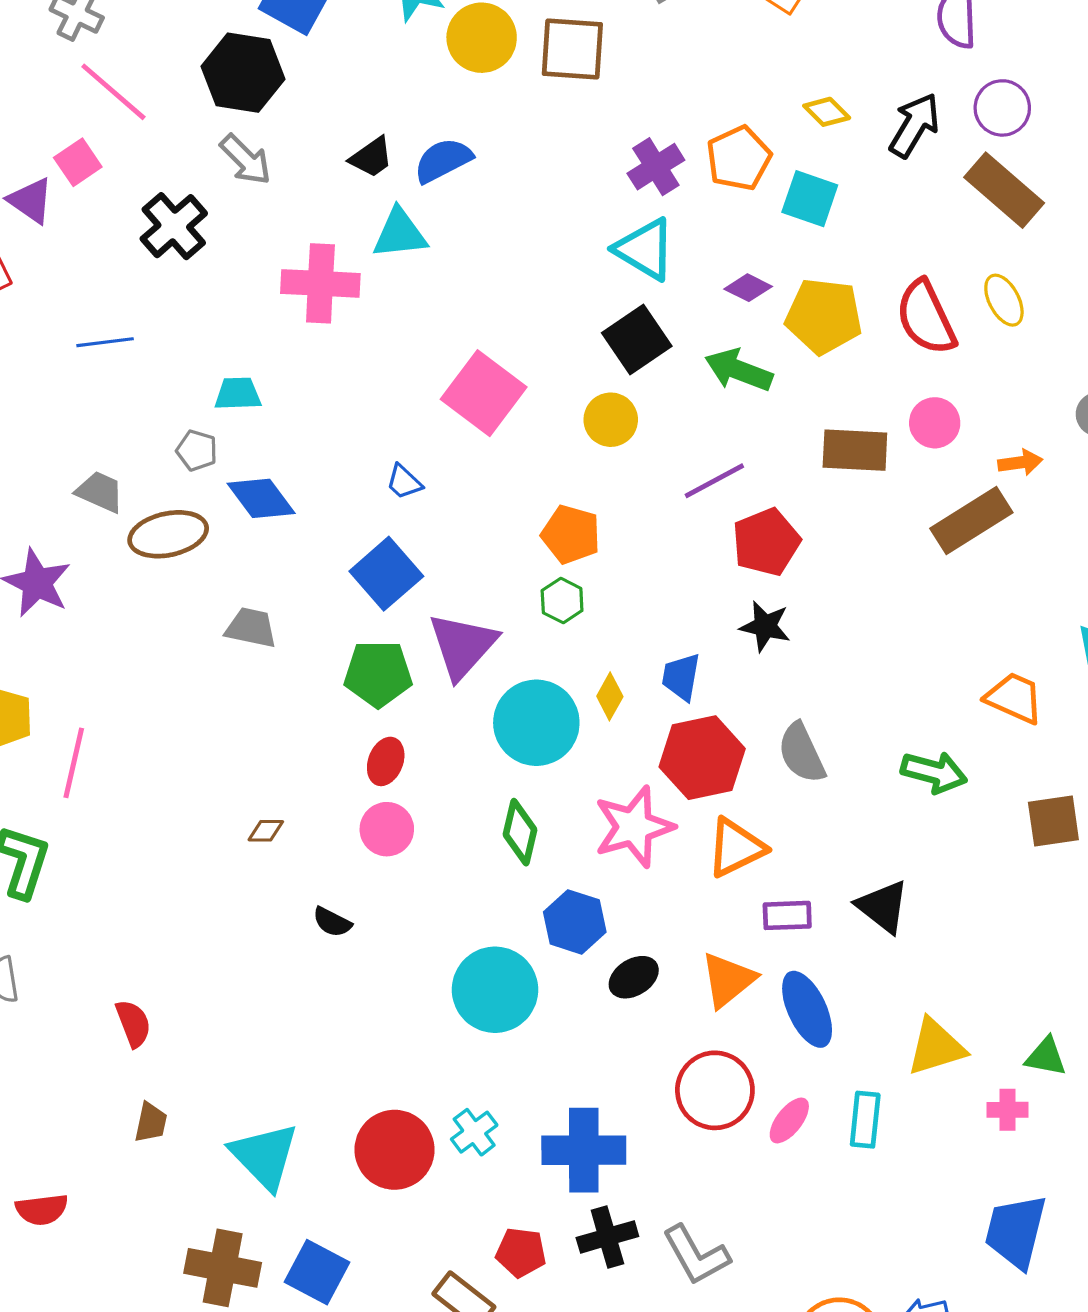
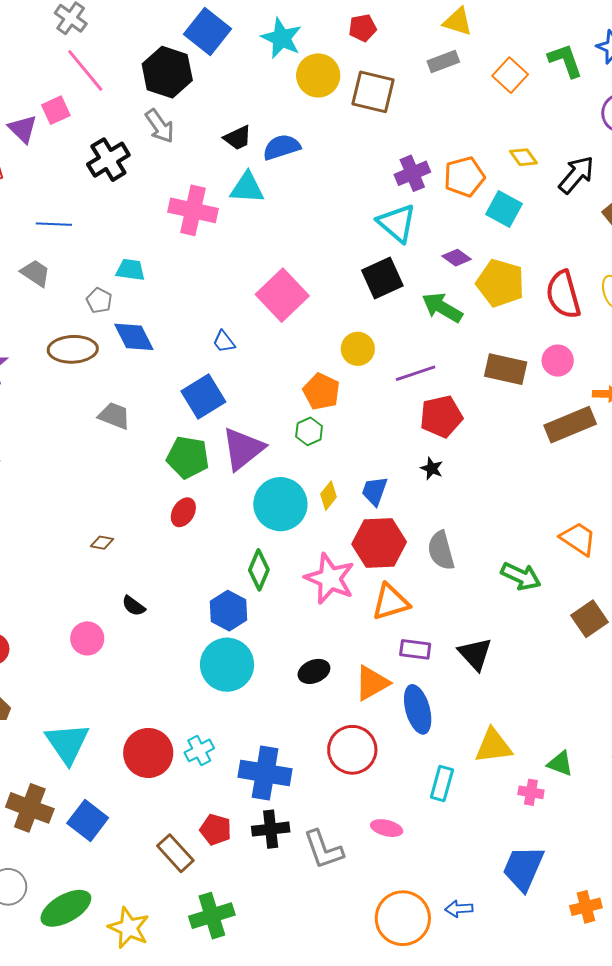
yellow circle: (611, 420) -> (358, 349), moved
gray trapezoid: (100, 492) -> (35, 273), moved
black star: (765, 626) -> (432, 468), size x0.7
brown square: (1053, 821) -> (589, 619), turned -36
pink star: (634, 827) -> (330, 579), turned 30
pink circle: (387, 829) -> (87, 638), moved
blue hexagon: (575, 922) -> (228, 611), moved
pink ellipse: (789, 1120) -> (387, 828), moved, turned 56

